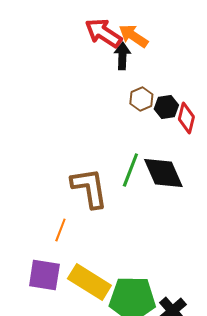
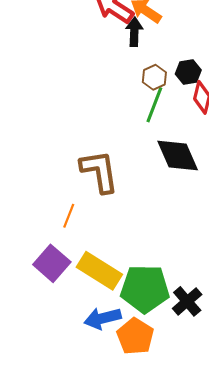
black hexagon: (166, 107) -> (188, 72), moved
green line: (130, 170) -> (154, 105), moved
purple square: (44, 275) -> (52, 263), turned 32

